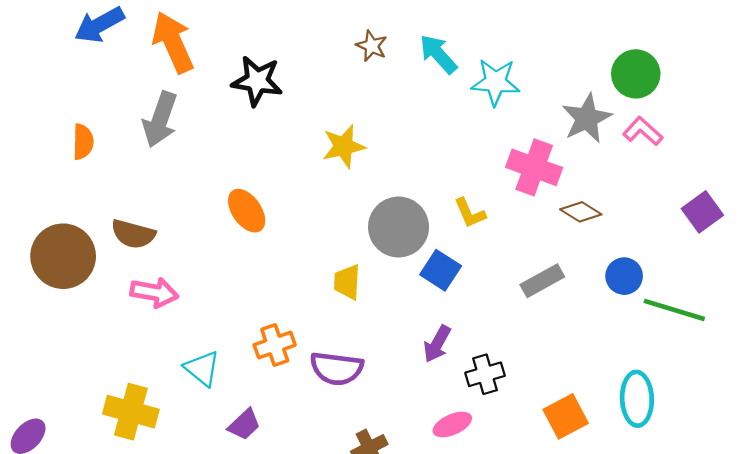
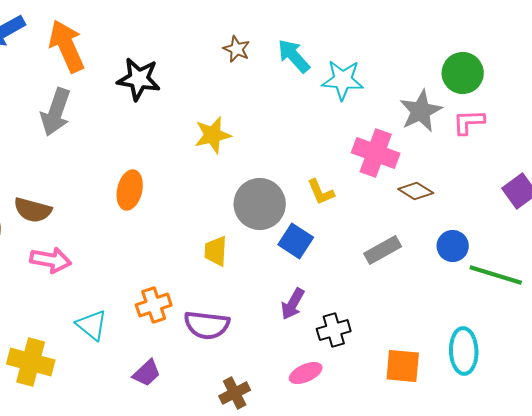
pink L-shape: (643, 131) -> (469, 122), turned -44
orange ellipse: (247, 211) -> (130, 190), turned 48
orange square: (566, 416) -> (403, 366), turned 33
purple trapezoid: (244, 425) -> (147, 373), moved

